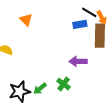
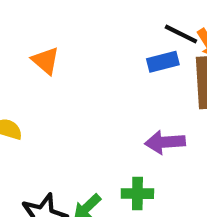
green cross: (64, 84) -> (137, 194), turned -32

